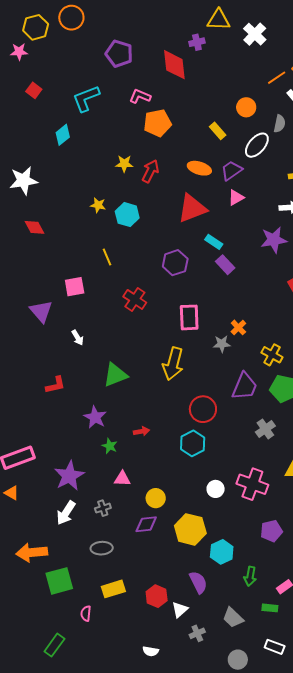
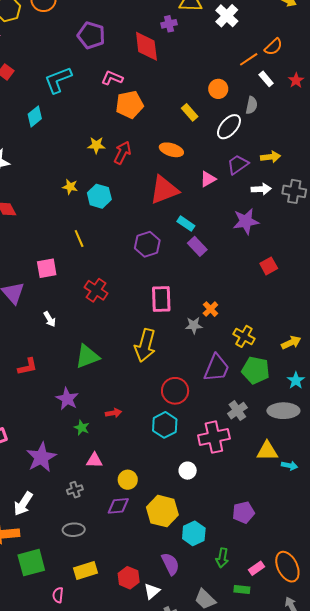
purple trapezoid: (231, 171) -> (238, 165), moved
red cross: (135, 299) -> (96, 290), moved
pink cross: (252, 484) -> (214, 437), moved, turned -32
white arrow: (66, 513) -> (23, 504), moved

